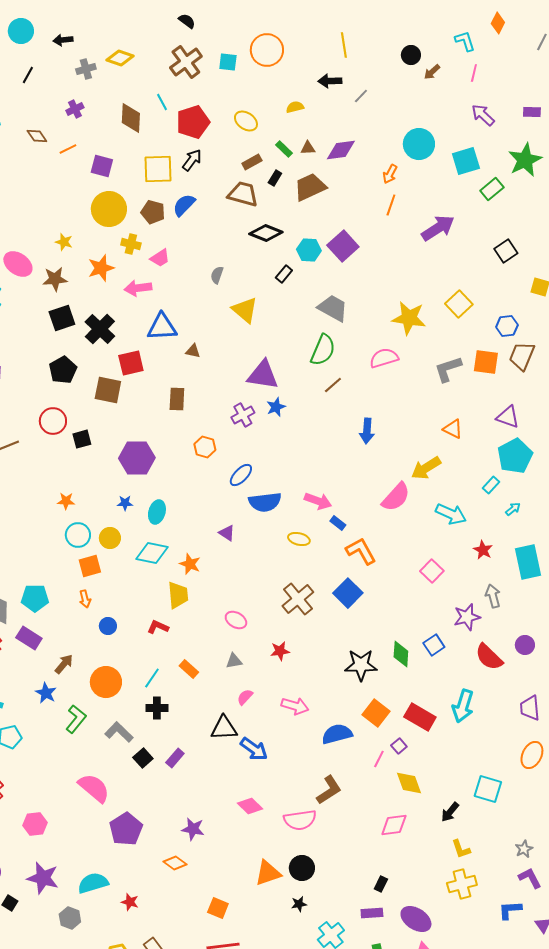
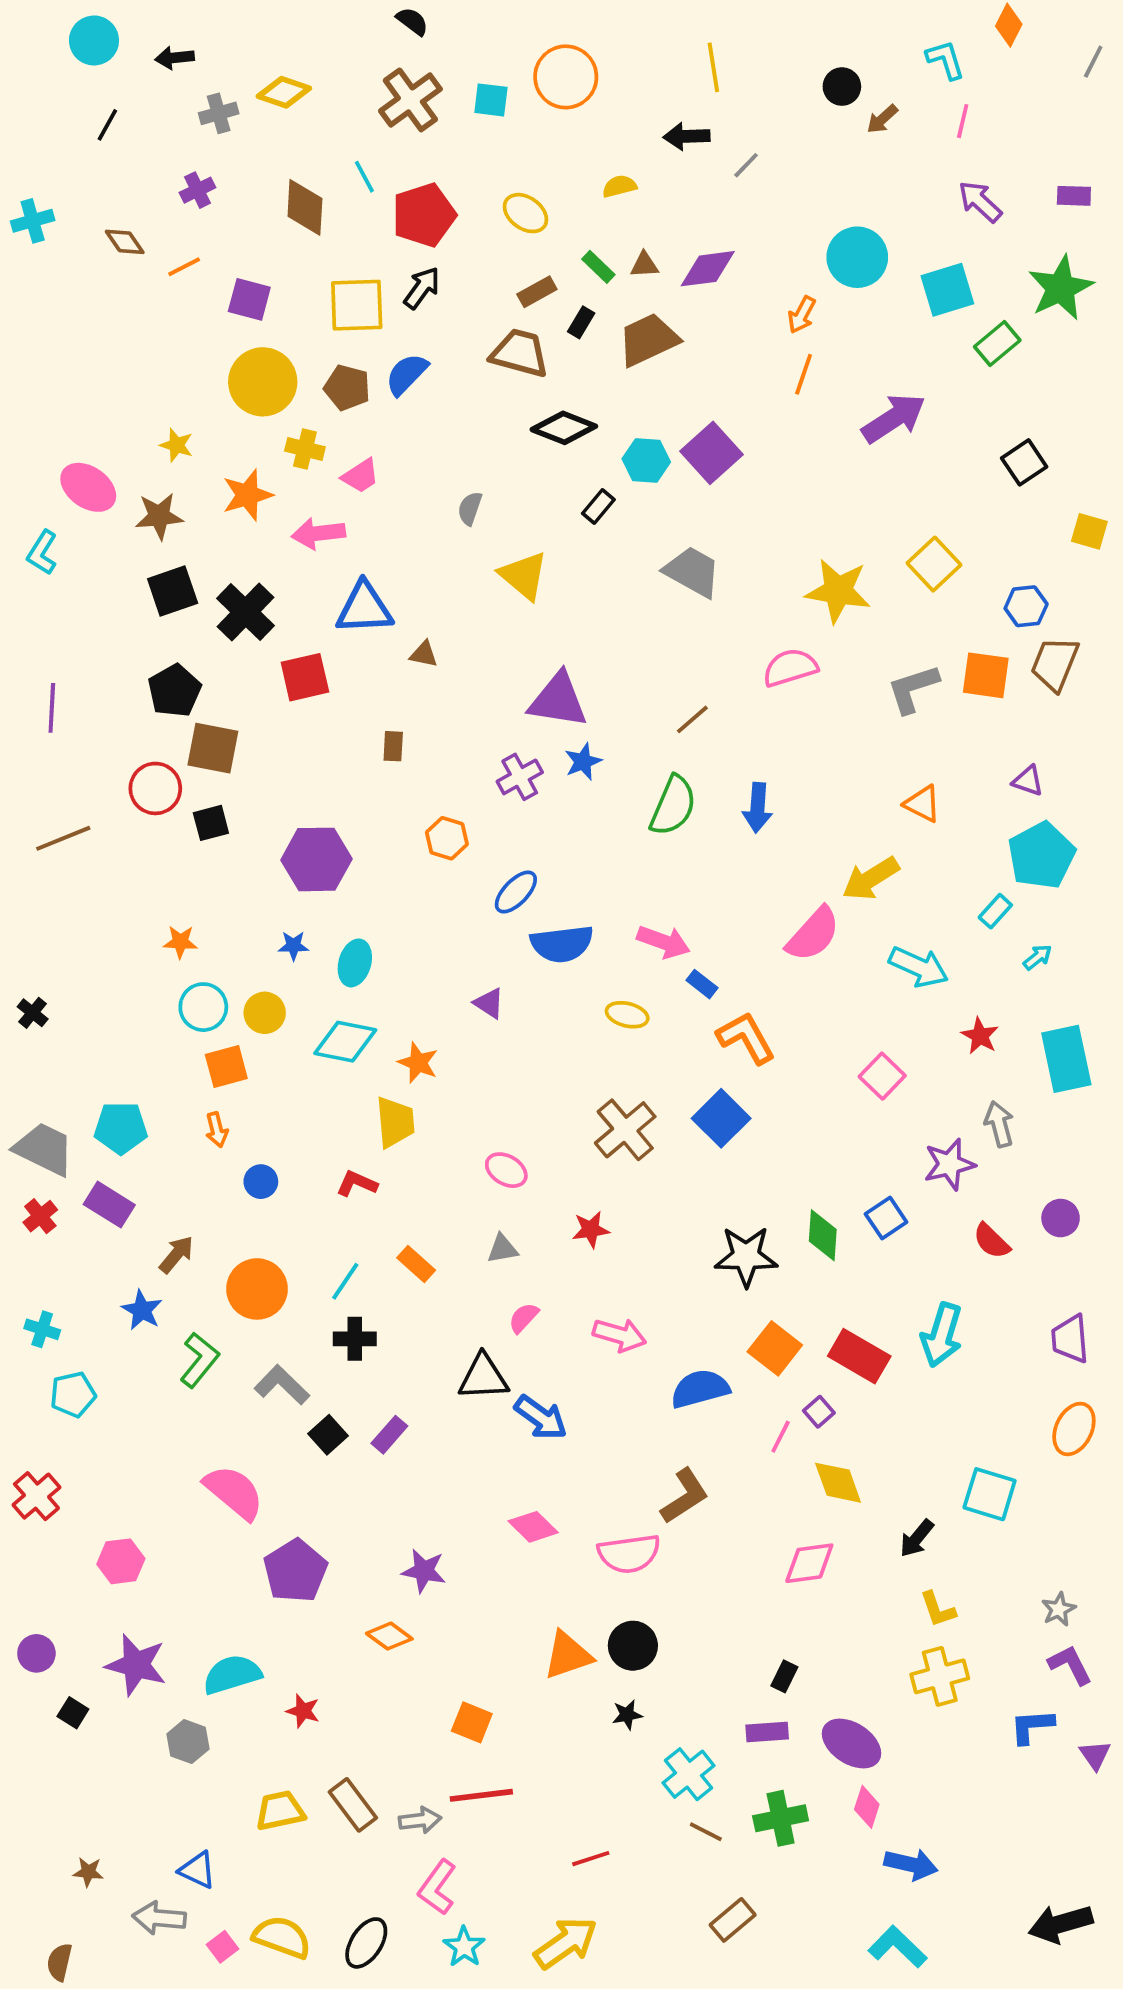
green semicircle: (323, 350) -> (673, 806), moved
brown square: (108, 390) -> (213, 748), moved
brown rectangle: (177, 399) -> (393, 746), size x0.7
purple triangle: (508, 417) -> (1028, 781), size x0.7
red semicircle: (489, 657) -> (992, 1241), size x0.7

